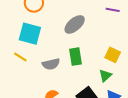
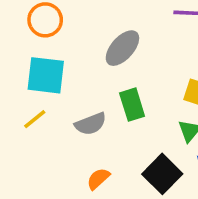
yellow line: (20, 57) -> (35, 119), turned -64

